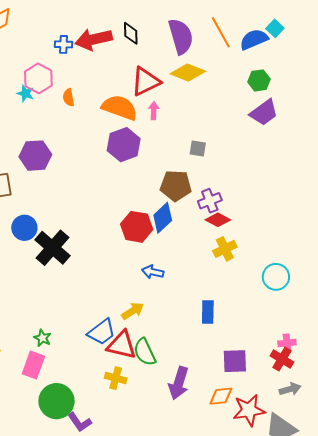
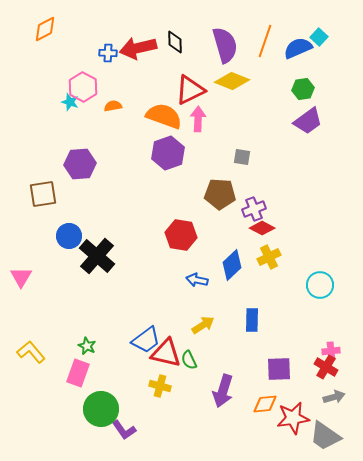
orange line: (221, 32) -> (265, 41), turned 48
orange semicircle: (69, 97) -> (113, 106), turned 90
pink arrow: (154, 111) -> (198, 119), size x1.4
blue diamond: (163, 218) -> (232, 265), moved
yellow arrow: (133, 311) -> (203, 325), moved
green semicircle: (145, 352) -> (189, 360), size x0.7

